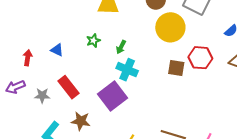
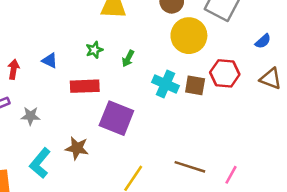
cyan cross: (127, 70) -> (165, 84), moved
red rectangle: (68, 87) -> (85, 86), moved, turned -55
purple square: (113, 96) -> (116, 118), turned -32

